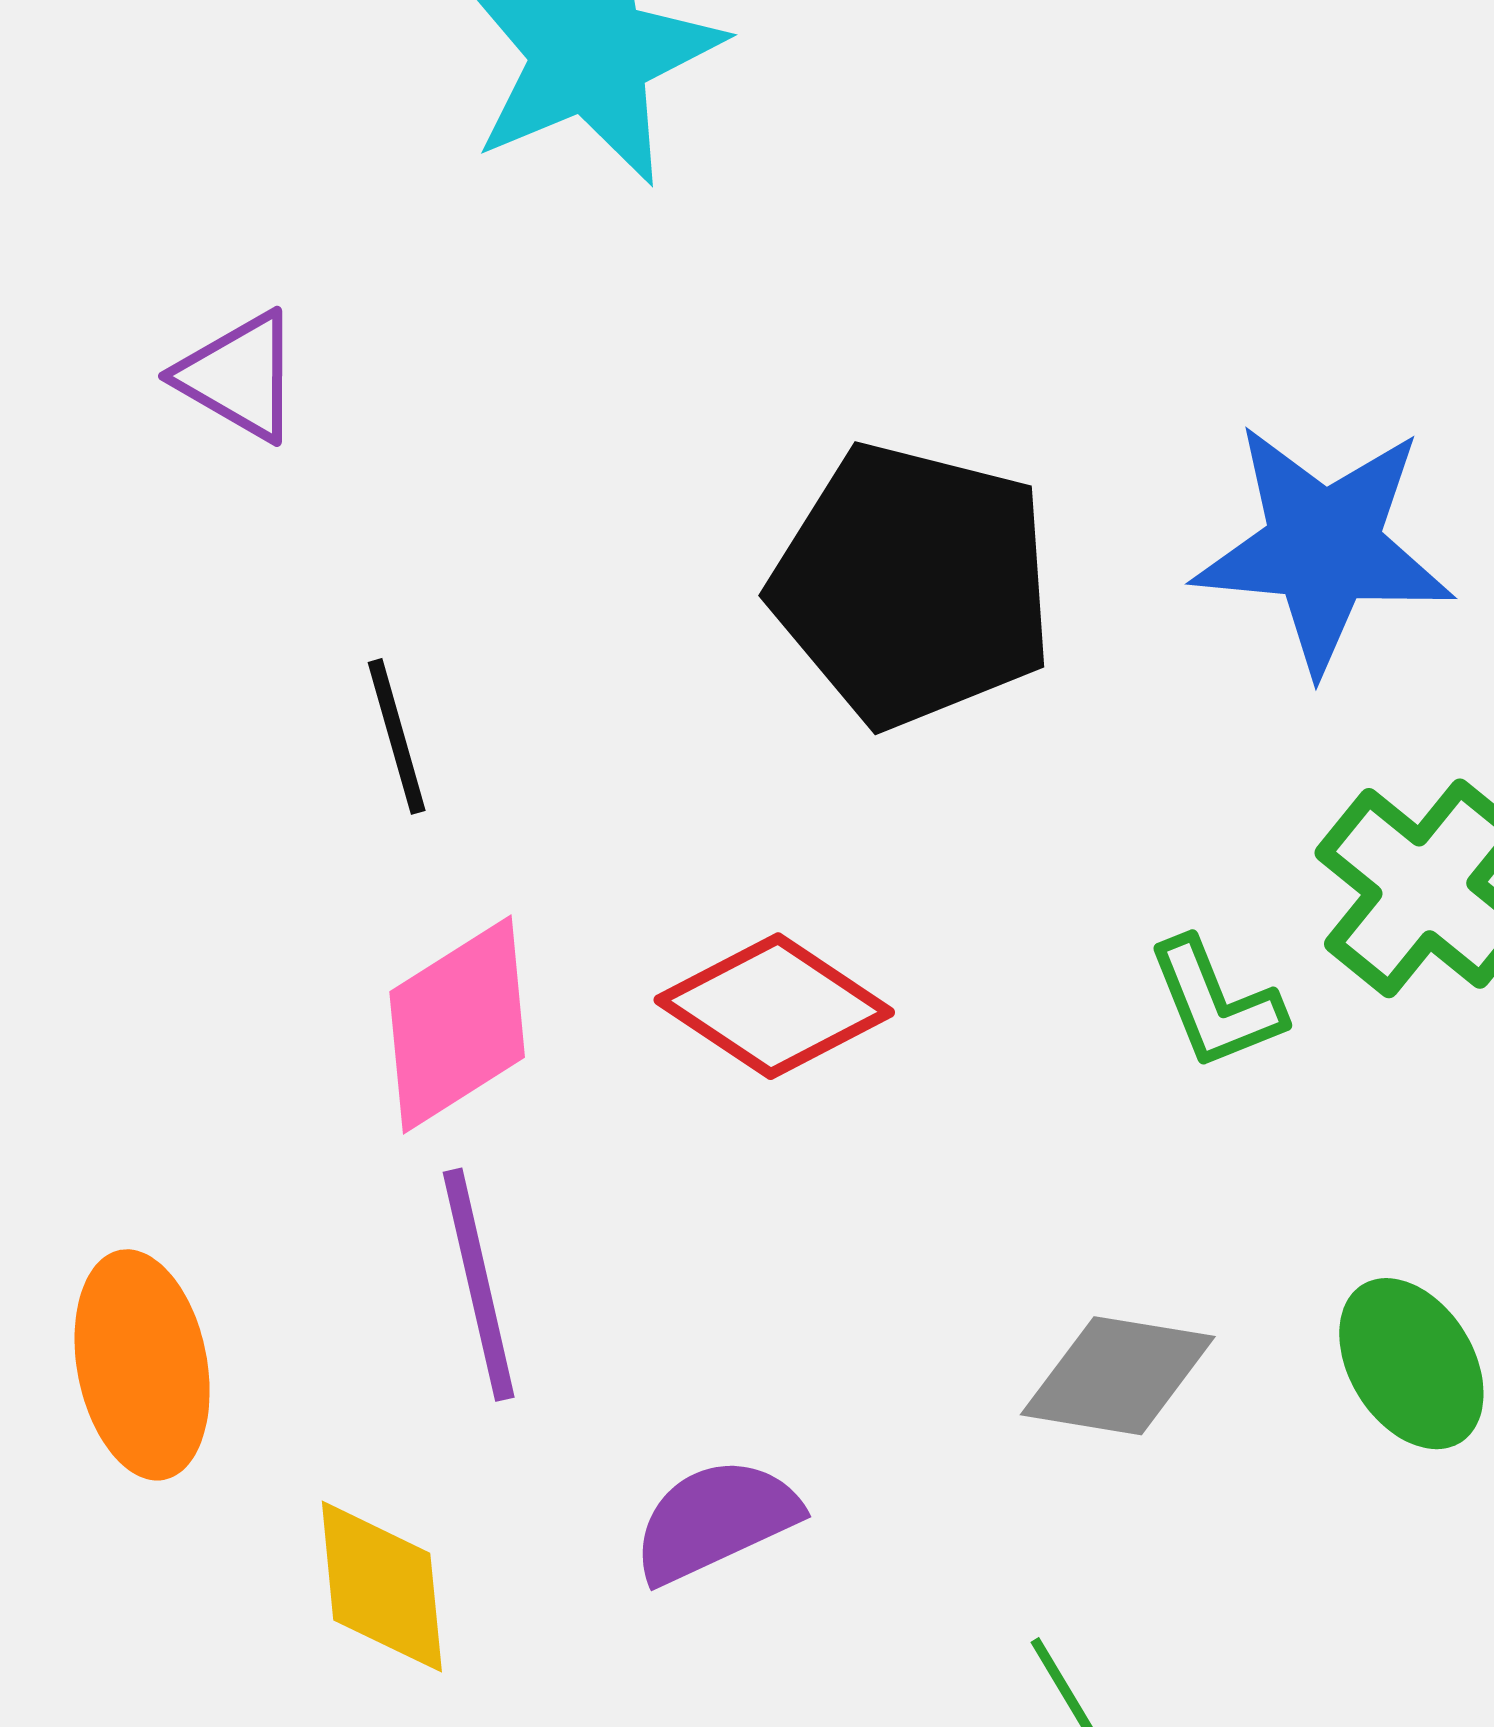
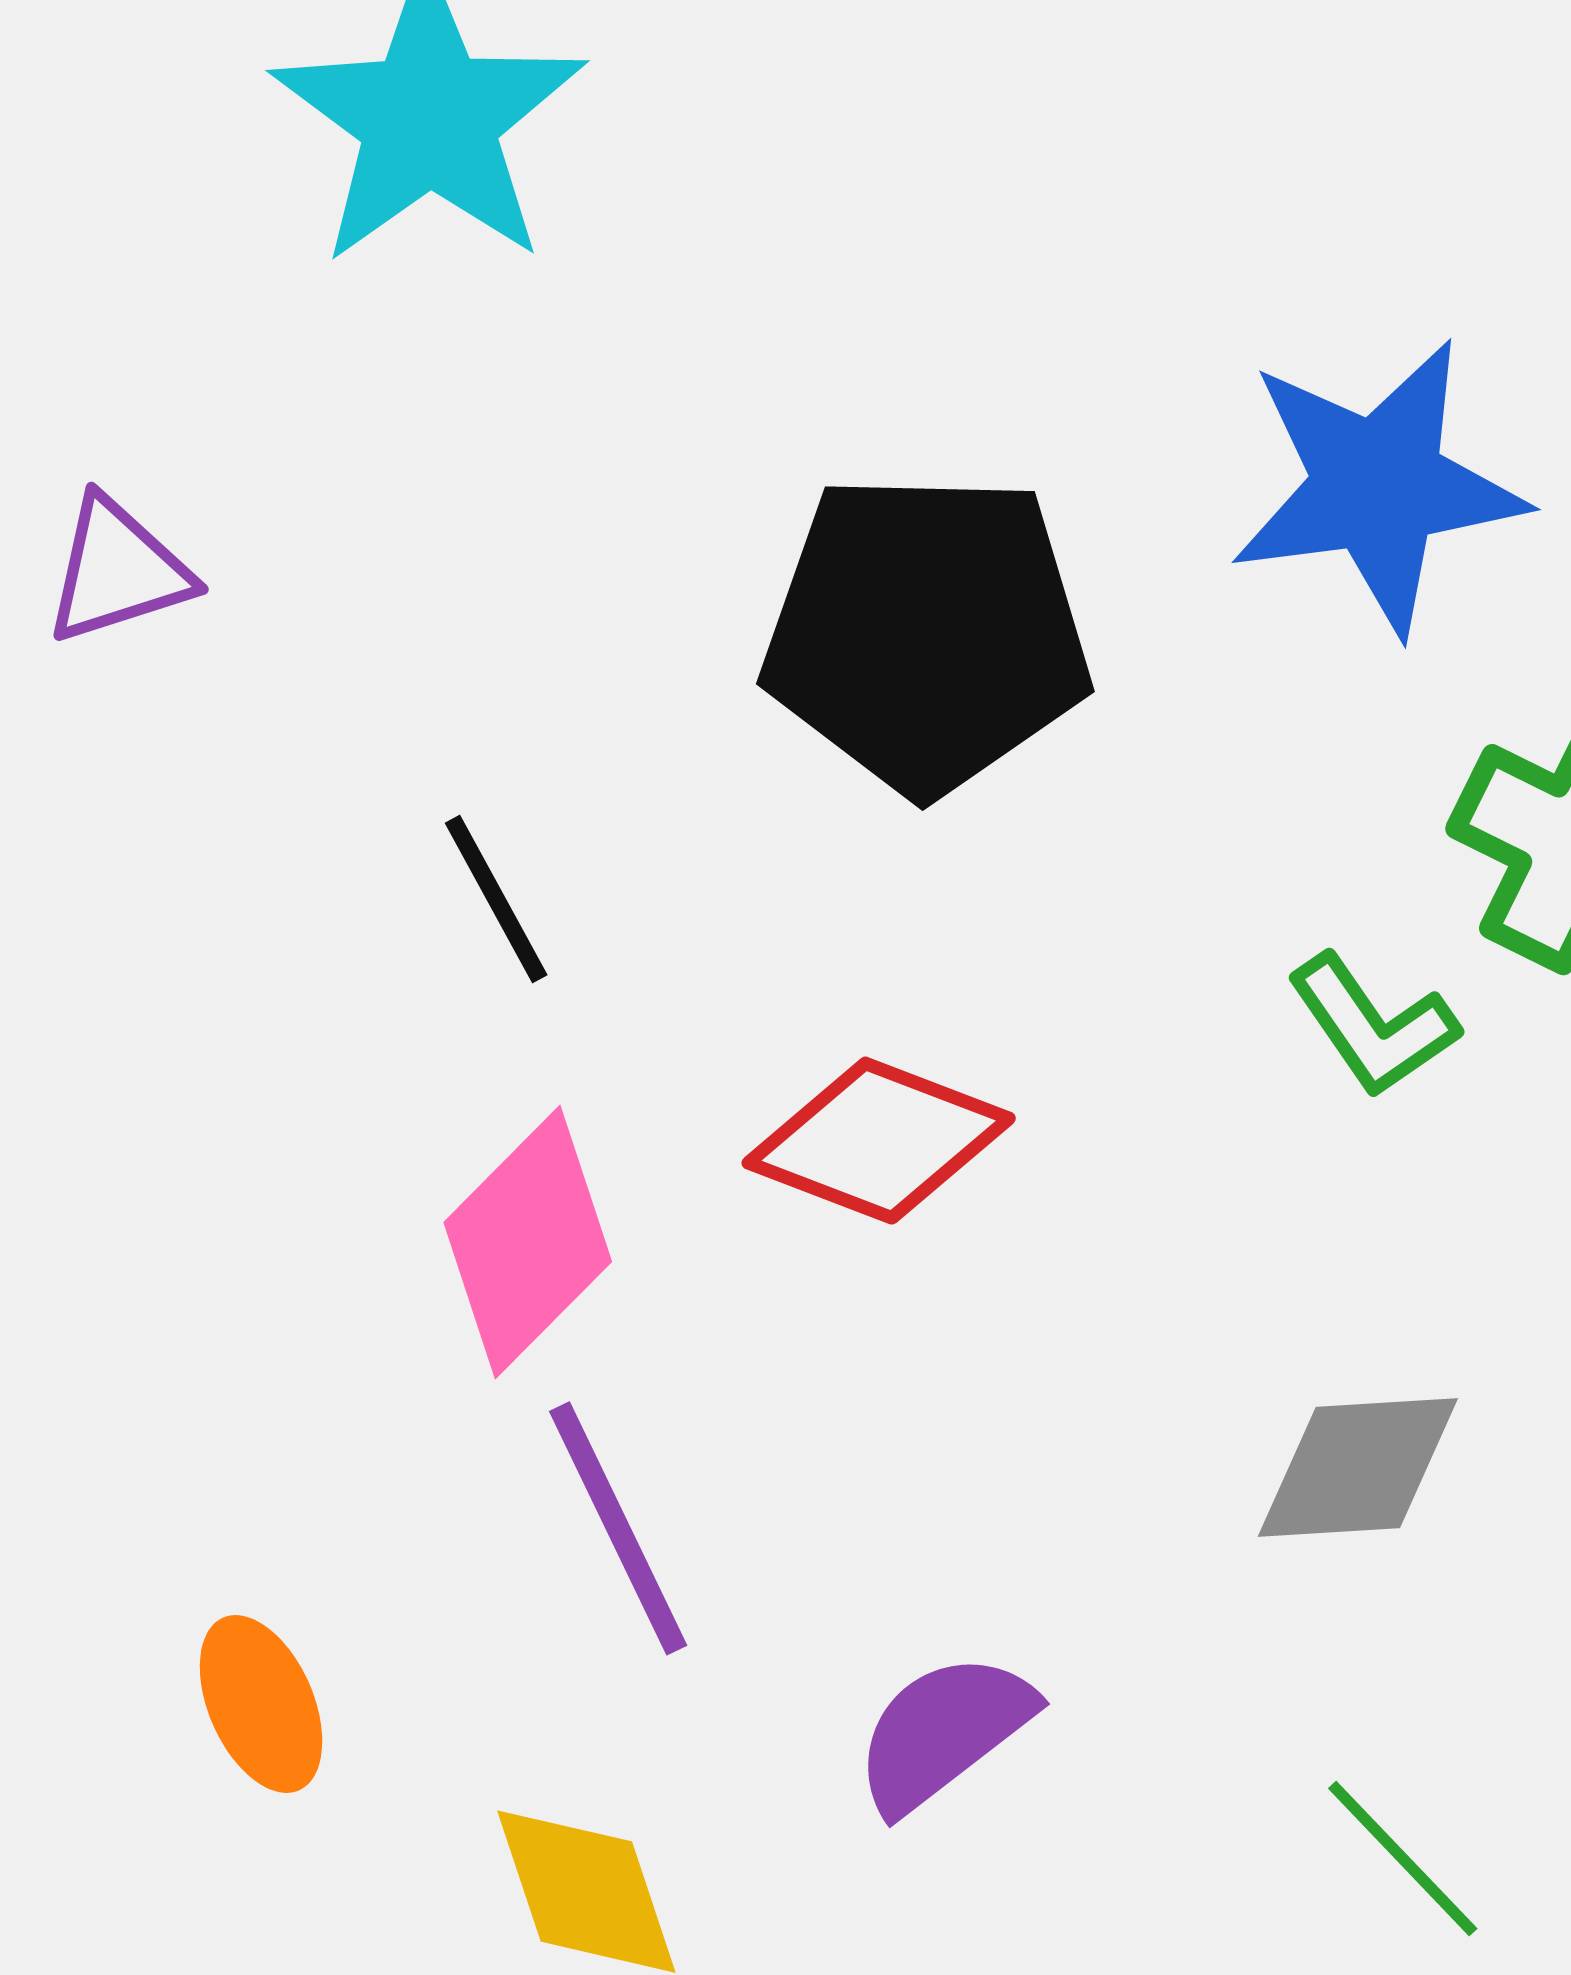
purple triangle: (239, 376) -> (118, 571), turned -35
black line: (397, 736) -> (496, 899), moved
orange ellipse: (142, 1365) -> (261, 1704), size x0.7

